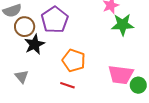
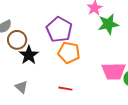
purple pentagon: (55, 20) -> (59, 29), moved
orange pentagon: (74, 60) -> (69, 53), moved

